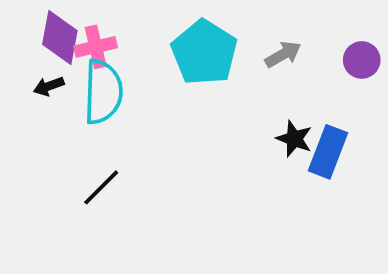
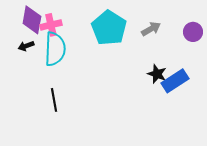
blue rectangle: (328, 152) -> (175, 81), turned 36
black line: (101, 187) -> (54, 100), turned -55

